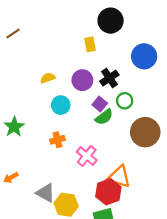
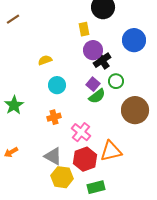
purple circle: (82, 80) -> (93, 50), moved
orange triangle: (119, 177) -> (111, 151), turned -30
red hexagon: (108, 192) -> (85, 159), moved
gray triangle: (46, 193) -> (53, 156), moved

